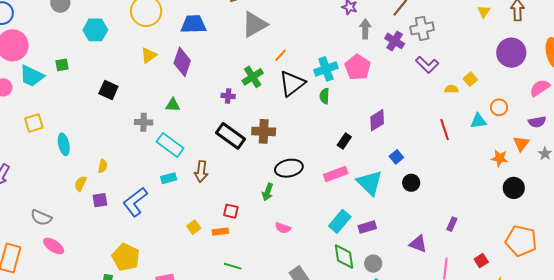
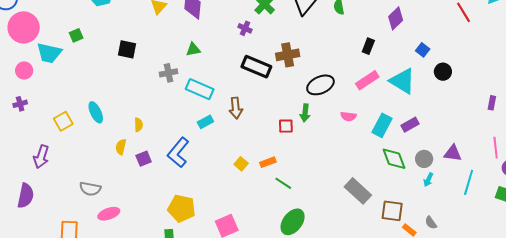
purple cross: (228, 96) -> (245, 28), turned 32
yellow square: (34, 123) -> (63, 121), moved
red square: (231, 211) -> (286, 126), moved
pink semicircle: (283, 228) -> (348, 116), moved
purple triangle: (418, 244) -> (453, 153), moved
pink ellipse: (54, 246) -> (109, 214), turned -40
green line: (233, 266) -> (283, 183), moved, turned 30

